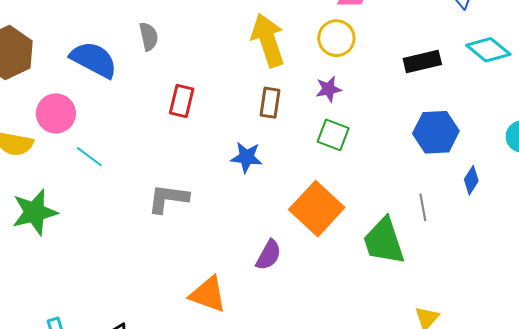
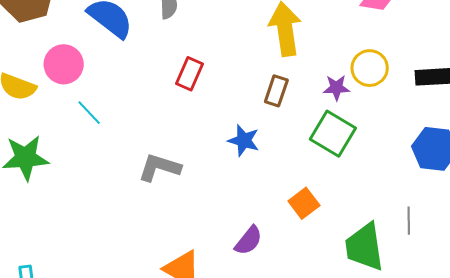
yellow circle: (336, 38) -> (370, 68), moved
green square: (333, 135) -> (333, 134), size x1.4
orange square: (317, 209) -> (304, 203), size x0.6

